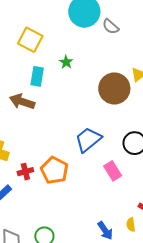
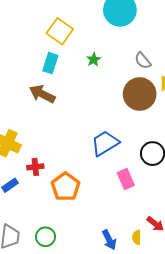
gray semicircle: (111, 27) -> (143, 61), moved
cyan rectangle: (37, 76) -> (50, 63), moved
orange pentagon: (54, 170) -> (65, 187), moved

